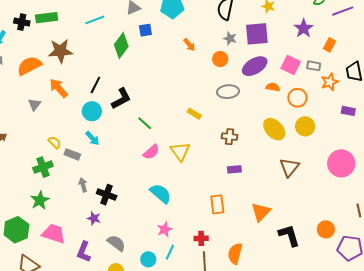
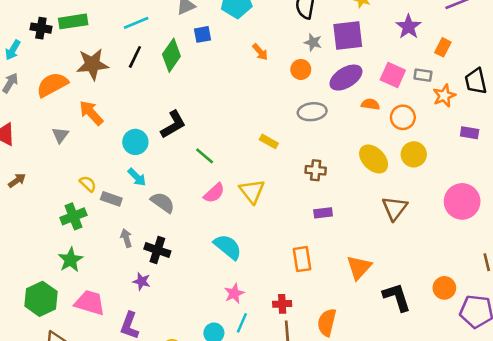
black line: (95, 85) -> (135, 57), moved
gray semicircle: (116, 243) -> (163, 202), moved

